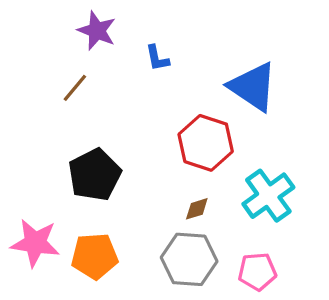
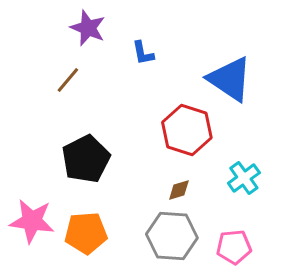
cyan cross: (268, 196) -> (244, 178), size x0.7

